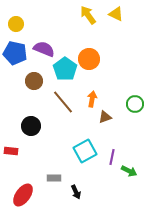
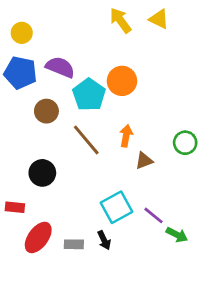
purple line: (112, 157) -> (154, 215), turned -63
black arrow: (76, 192) -> (104, 240), moved
red ellipse: (23, 195) -> (38, 237), moved

